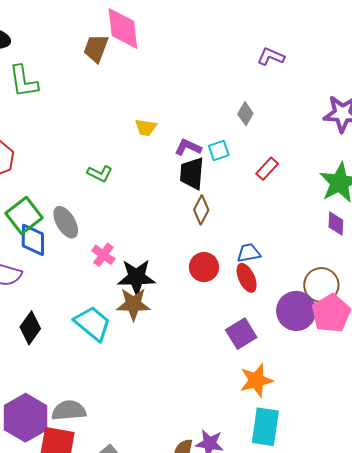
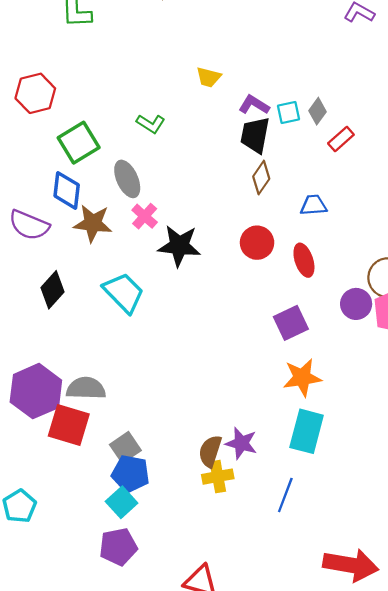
gray diamond: (245, 114) -> (318, 111), moved
green square: (24, 215) -> (79, 143), moved
gray ellipse: (66, 222) -> (127, 179), moved
blue trapezoid: (249, 253) -> (314, 205), moved
brown star: (133, 304) -> (93, 223), moved
purple circle: (296, 311) -> (356, 304), size x0.7

